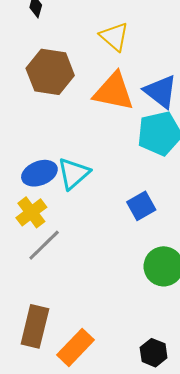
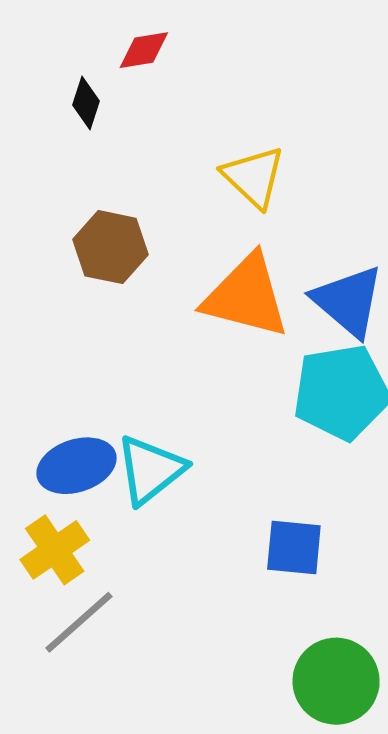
brown hexagon: (50, 72) -> (110, 247), size x0.7
blue square: (141, 206) -> (294, 547), turned 32

